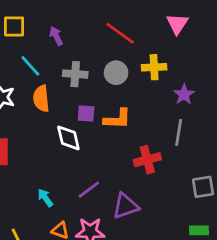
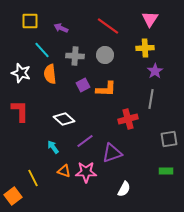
purple arrow: (56, 36) -> (61, 28), turned -40
yellow cross: (154, 67) -> (145, 48), moved
purple square: (86, 113) -> (83, 85), turned -32
white diamond: (68, 138) -> (64, 119), moved, turned -35

